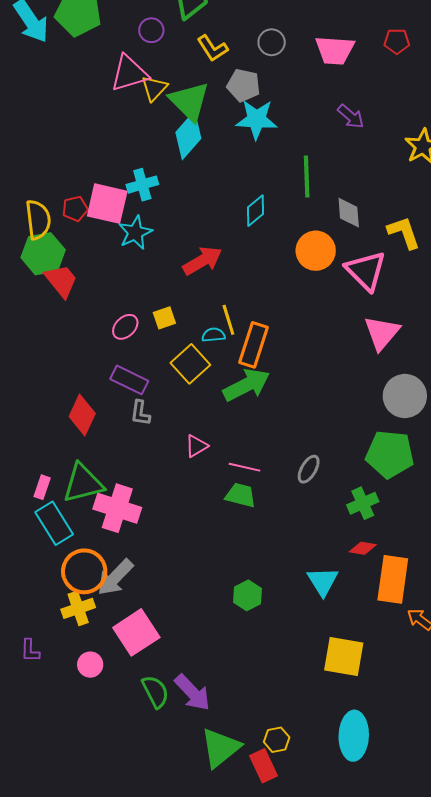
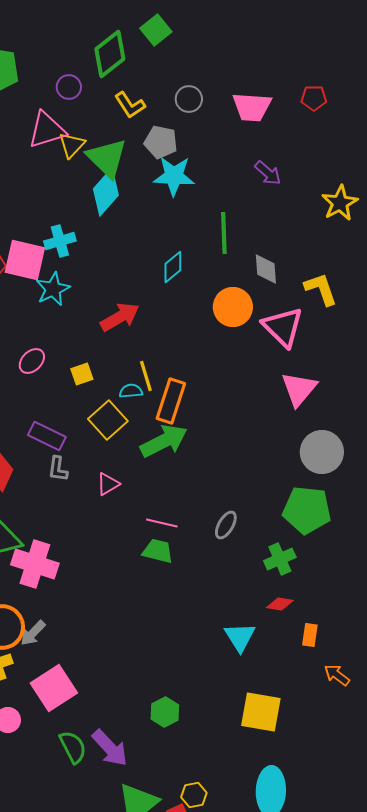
pink ellipse: (125, 327) -> (32, 361), moved
pink triangle: (196, 446) -> (108, 484), moved
gray arrow: (115, 577) -> (33, 633), size x0.7
orange rectangle: (393, 579) -> (310, 635), size x0.5
green hexagon: (248, 595) -> (165, 712), moved

